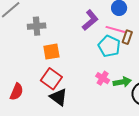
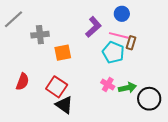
orange square: (51, 52) -> (63, 53), moved
red semicircle: (17, 92) -> (22, 82), moved

